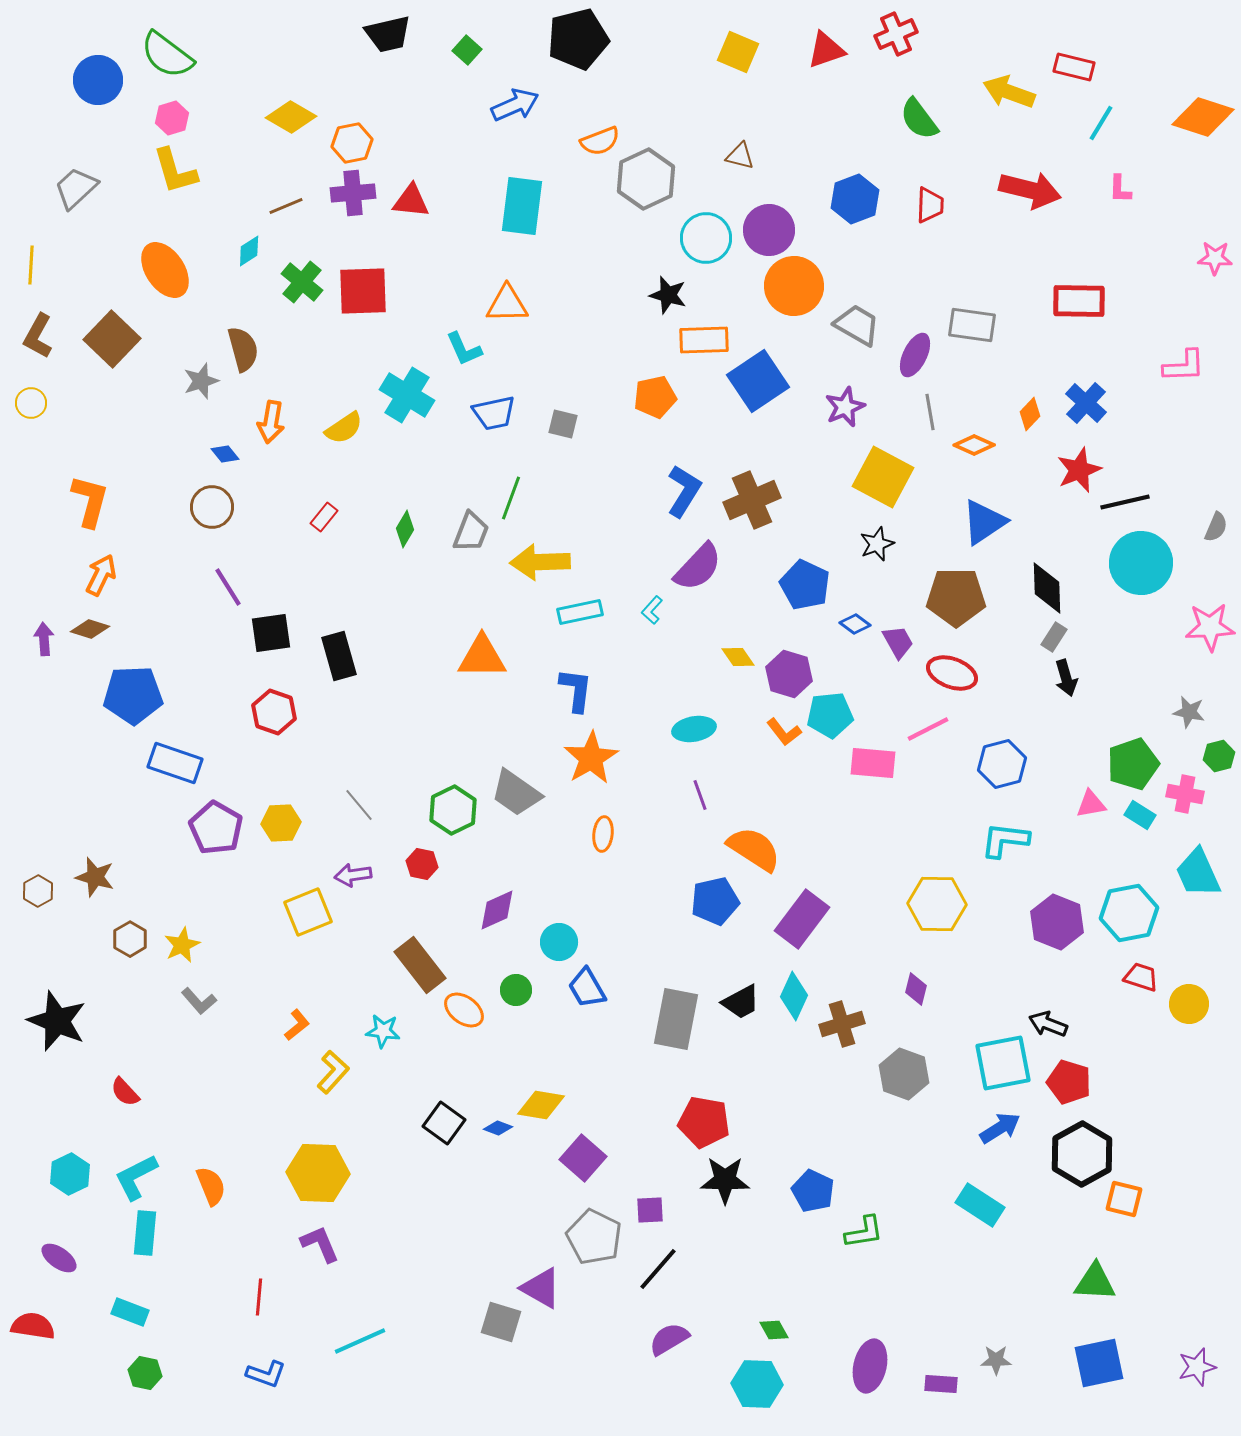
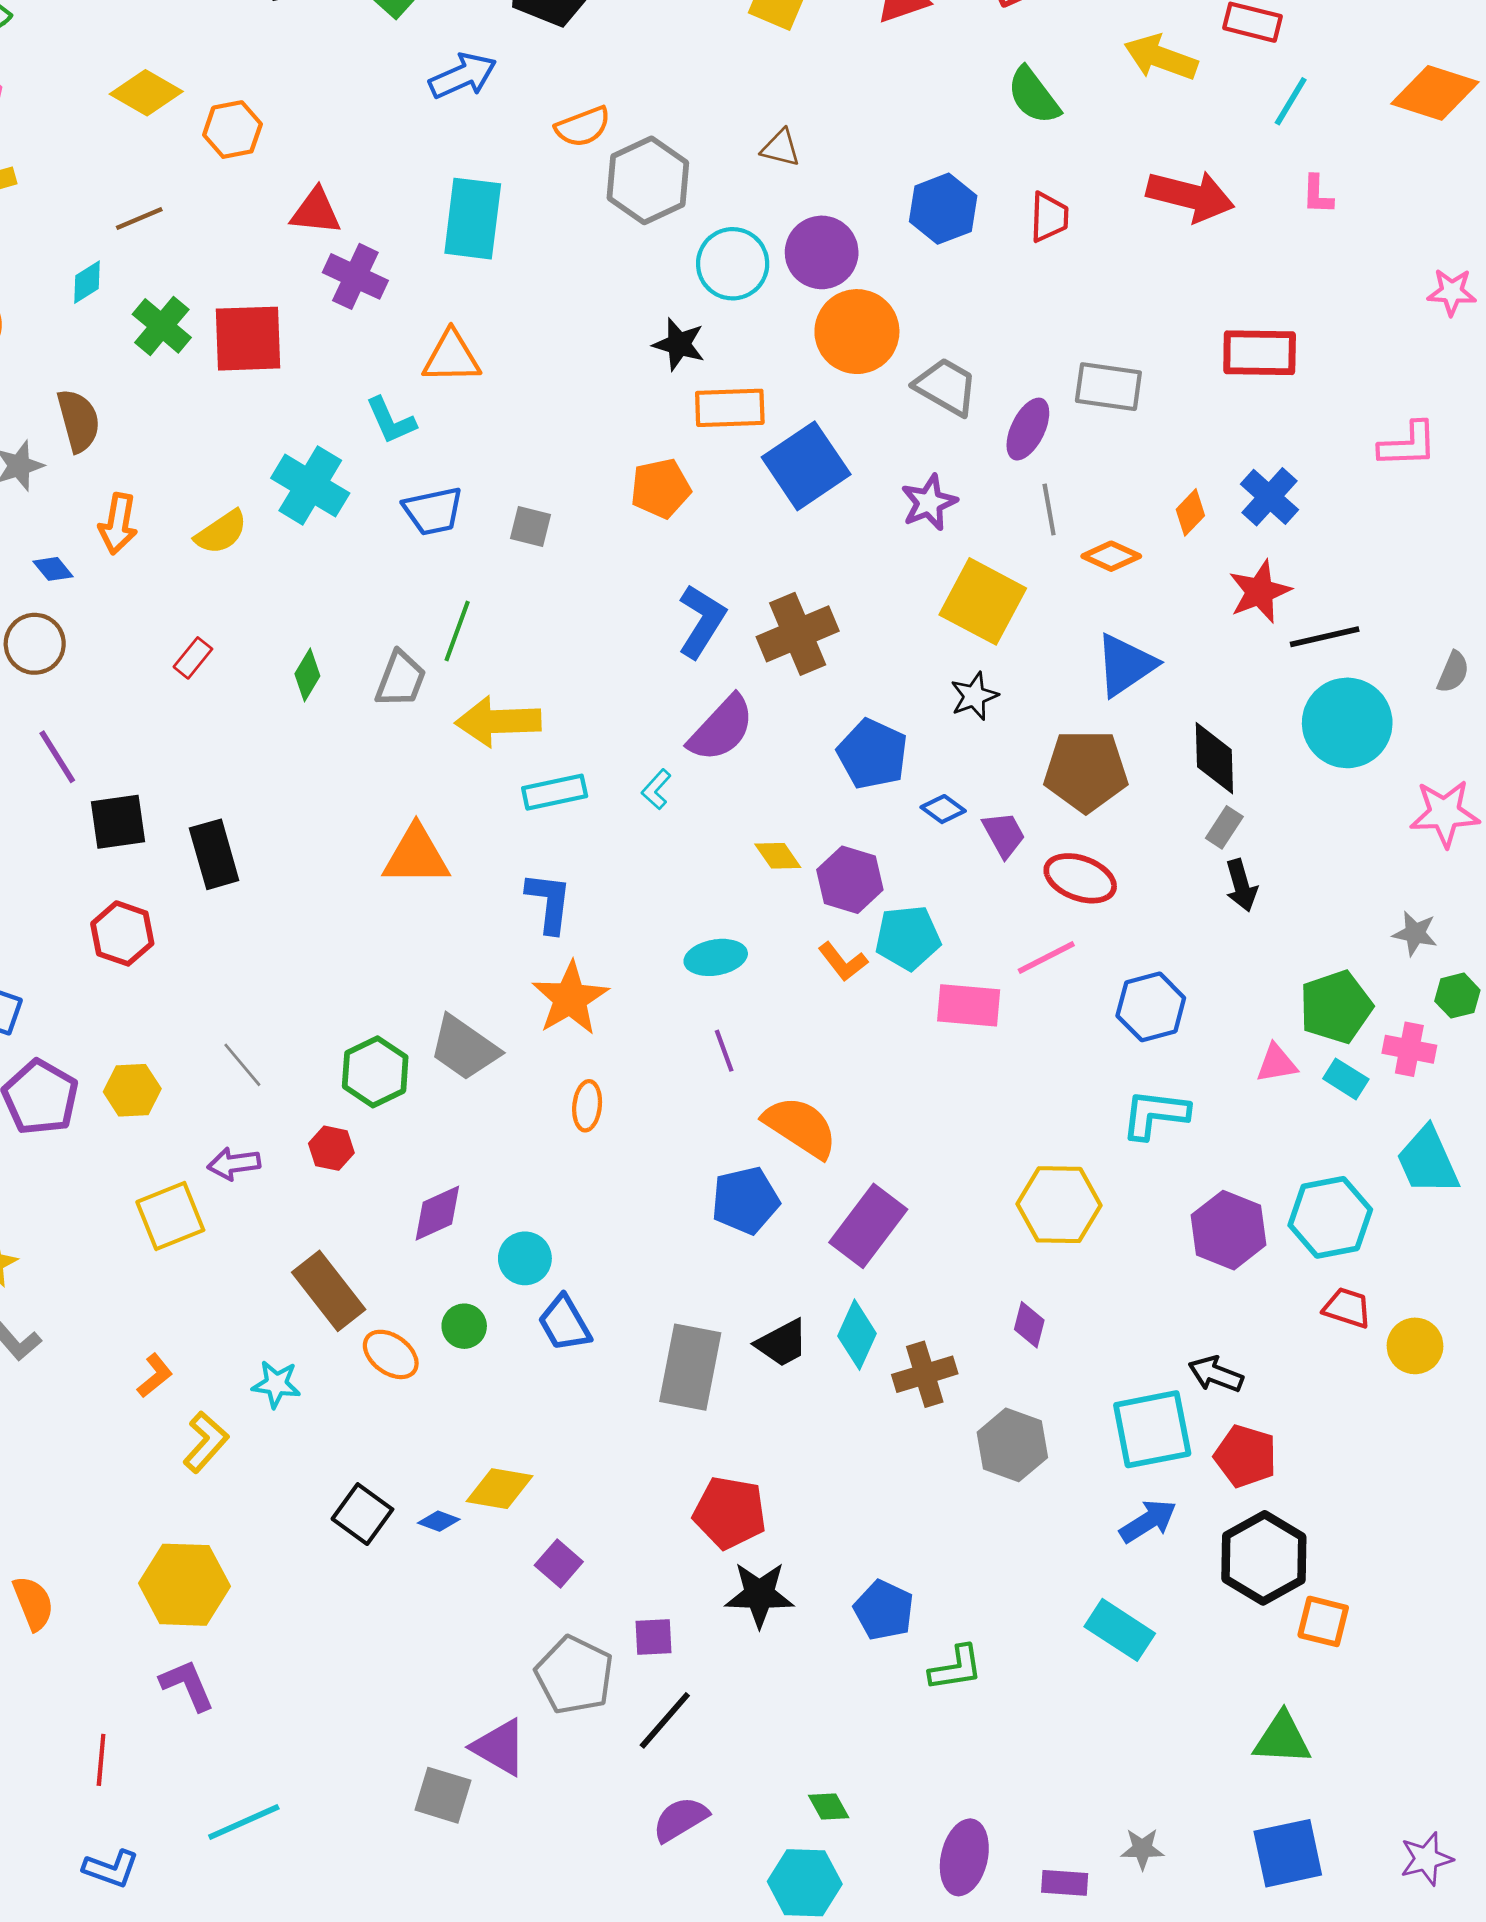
purple cross: (353, 193) -> (355, 276), moved, turned 30
purple square: (583, 1158) -> (559, 1564), size x0.7

